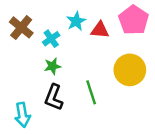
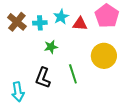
cyan cross: (51, 39) -> (40, 23), moved, turned 32
green star: (52, 66) -> (51, 47), moved

